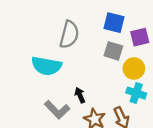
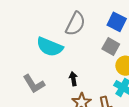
gray L-shape: (57, 110) -> (34, 84), moved

